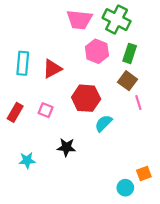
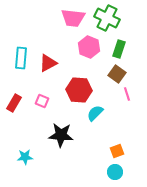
black star: (66, 147) -> (61, 135), size x1.4
cyan star: (27, 160) -> (25, 157), moved
orange square: (144, 174) -> (117, 151), moved

